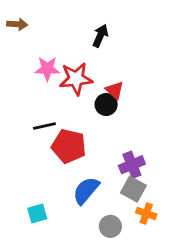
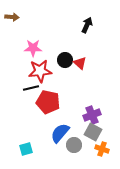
black arrow: (100, 36) -> (87, 25), moved
red star: (76, 79) -> (40, 71), moved
black circle: (106, 105) -> (65, 60), moved
gray circle: (110, 226) -> (74, 145), moved

